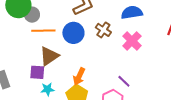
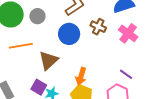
gray circle: (32, 15) -> (37, 16), moved
orange line: (43, 31) -> (21, 46), moved
purple square: (37, 72) -> (39, 87), moved, turned 35

